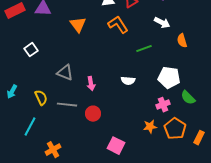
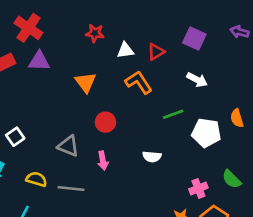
orange semicircle: (182, 41) -> (237, 118), moved
white square: (31, 50) -> (15, 137), moved
white pentagon: (169, 78) -> (206, 133), moved
yellow semicircle: (41, 98) -> (36, 179), turned -49
red circle: (93, 114) -> (105, 122), moved

